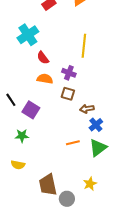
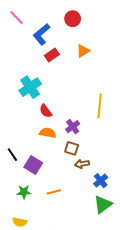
yellow line: (84, 46) -> (100, 106), moved
purple cross: (69, 73) -> (73, 127), turned 32
brown arrow: (87, 109) -> (82, 164), moved
orange line: (73, 143) -> (54, 192), moved

